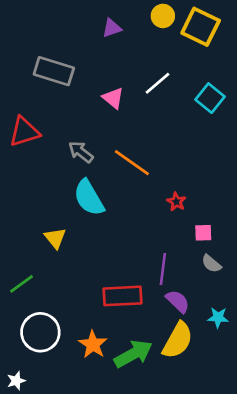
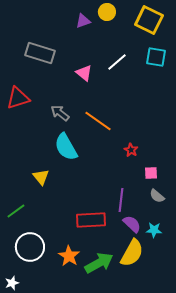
yellow circle: (163, 16) -> (107, 12), moved
cyan square: (210, 98) -> (156, 57), moved, turned -30
cyan star: (218, 317) -> (154, 230), moved

